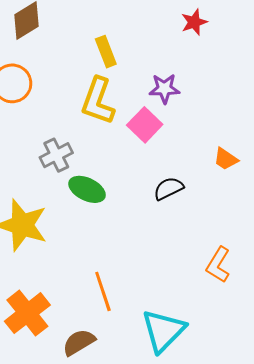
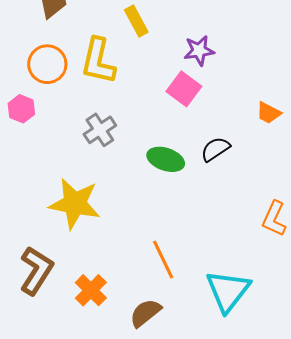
yellow L-shape: (98, 101) -> (98, 61), moved
green ellipse: (87, 189) -> (166, 159), moved
orange cross: (27, 313) -> (91, 290), size x0.7

